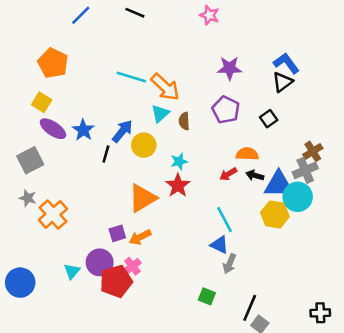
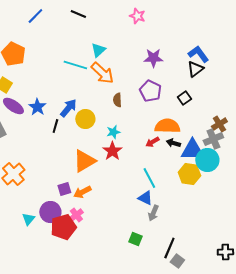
cyan triangle: (160, 114) -> (98, 50), moved
orange semicircle: (247, 154) -> (167, 126), size x1.4

